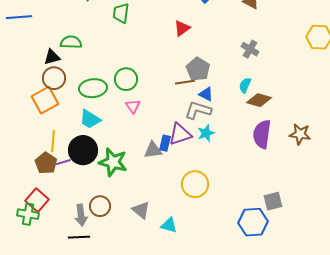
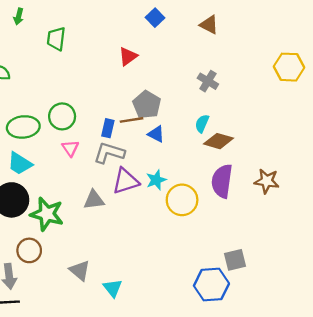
gray L-shape: (198, 110) -> (109, 153), moved
blue rectangle: (165, 143) -> (108, 128), moved
yellow circle: (195, 184) -> (182, 200), moved
brown circle: (100, 206) -> (29, 250), moved
cyan triangle: (169, 225) -> (113, 288), turned 36

